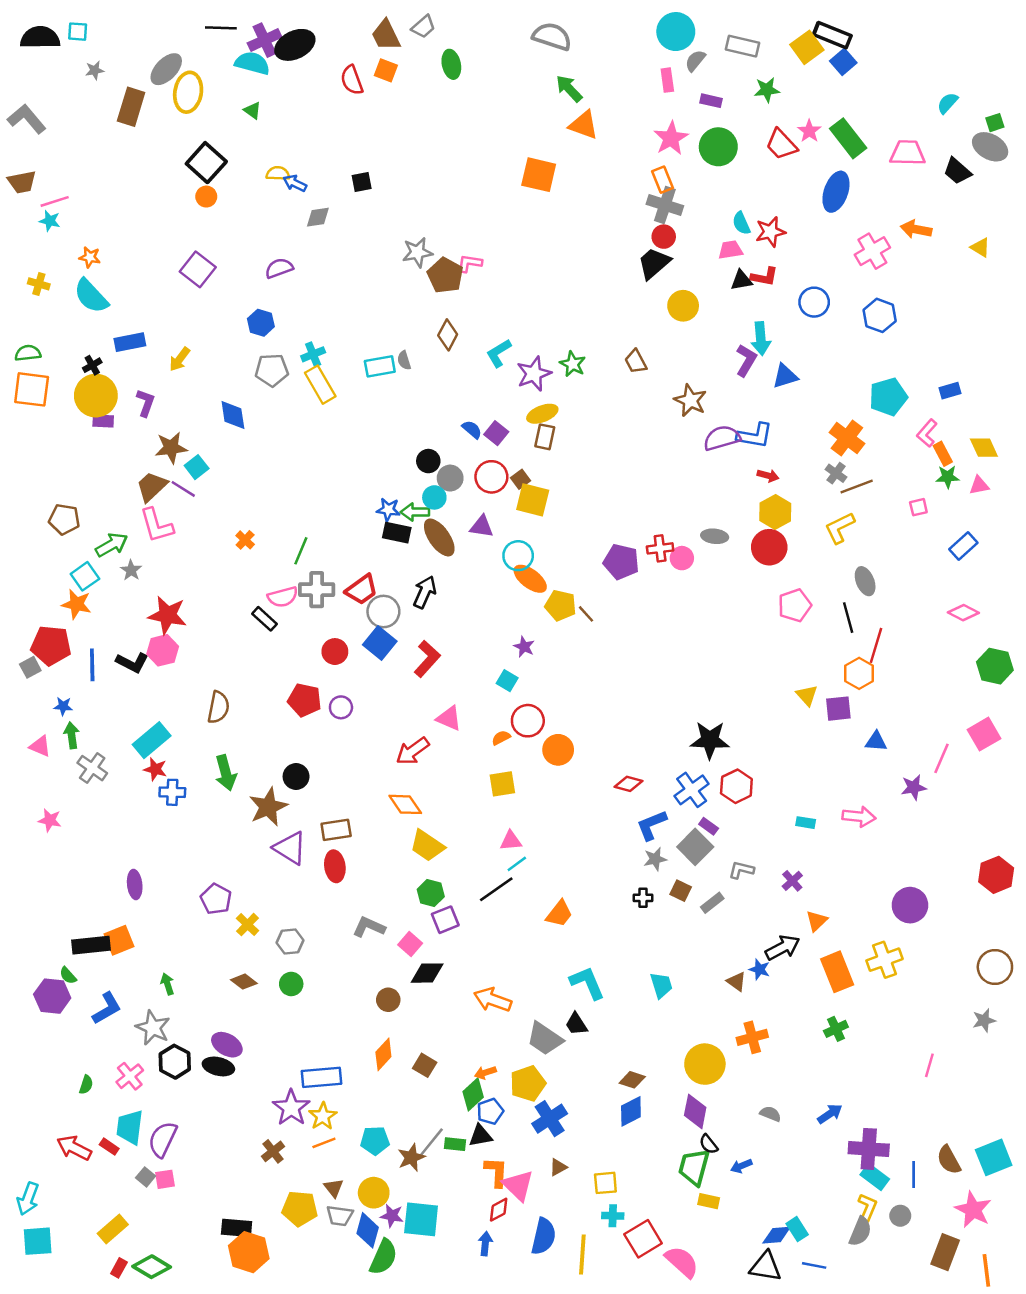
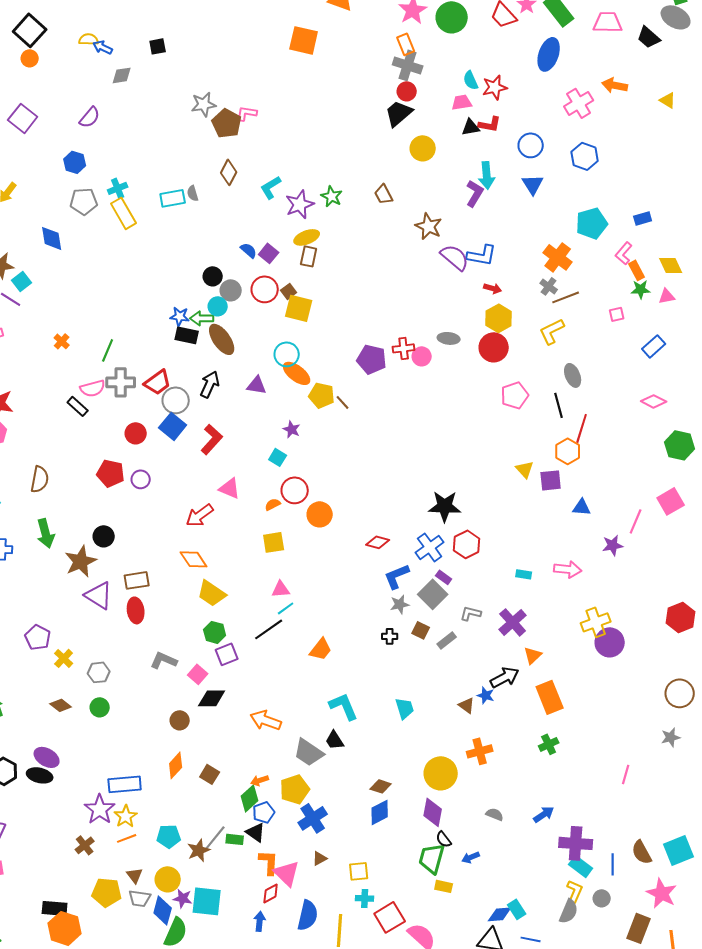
purple semicircle: (279, 268) -> (90, 117), turned 150
blue triangle: (785, 376) -> (533, 184), moved, turned -45
purple semicircle: (722, 438) -> (455, 257), turned 56
purple triangle: (482, 527) -> (257, 385), moved
purple cross: (792, 881) -> (513, 622), size x1.6
yellow cross: (885, 960) -> (596, 622), moved
black triangle: (480, 1136) -> (256, 832), turned 45

